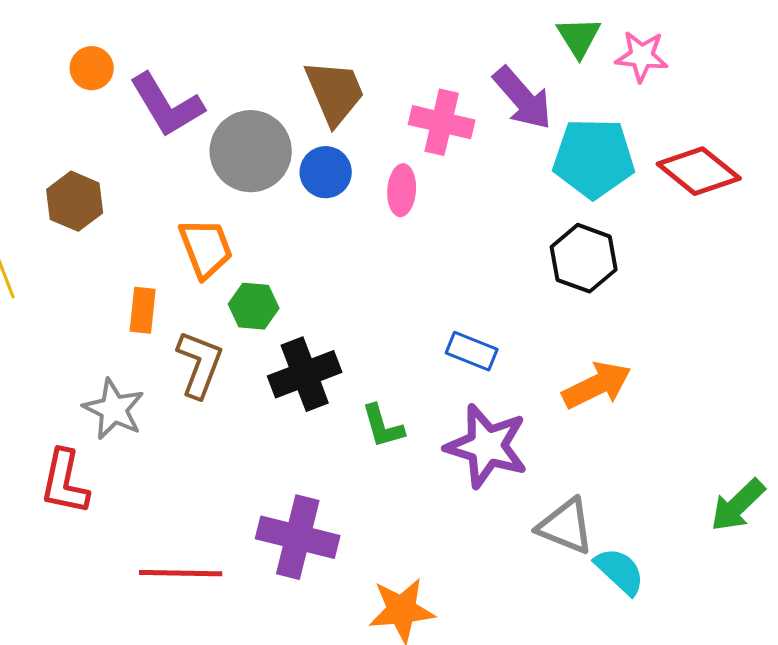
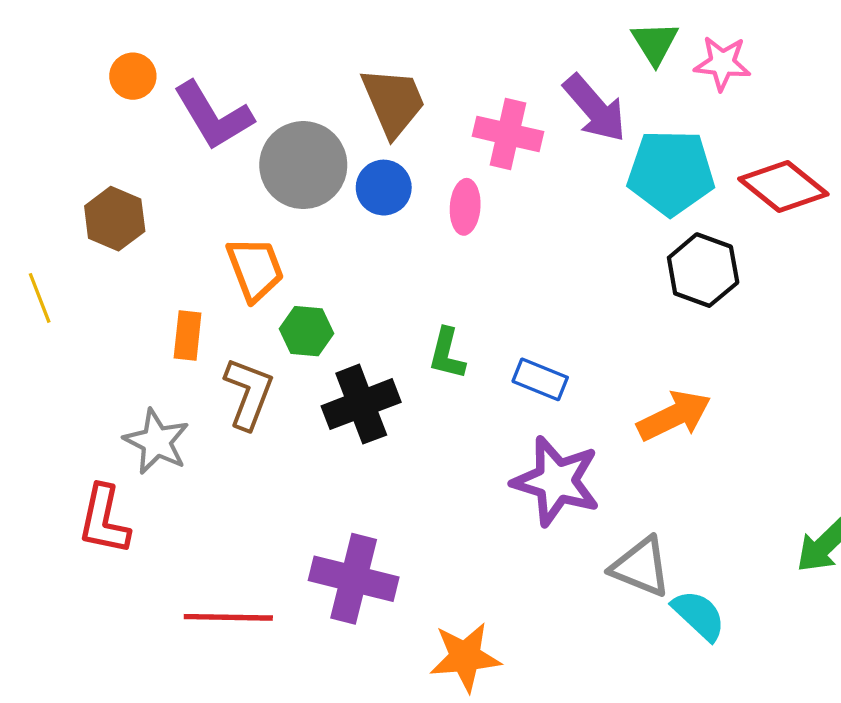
black hexagon: (584, 258) -> (703, 270), moved
green L-shape: (383, 426) -> (447, 354), moved, turned 30

